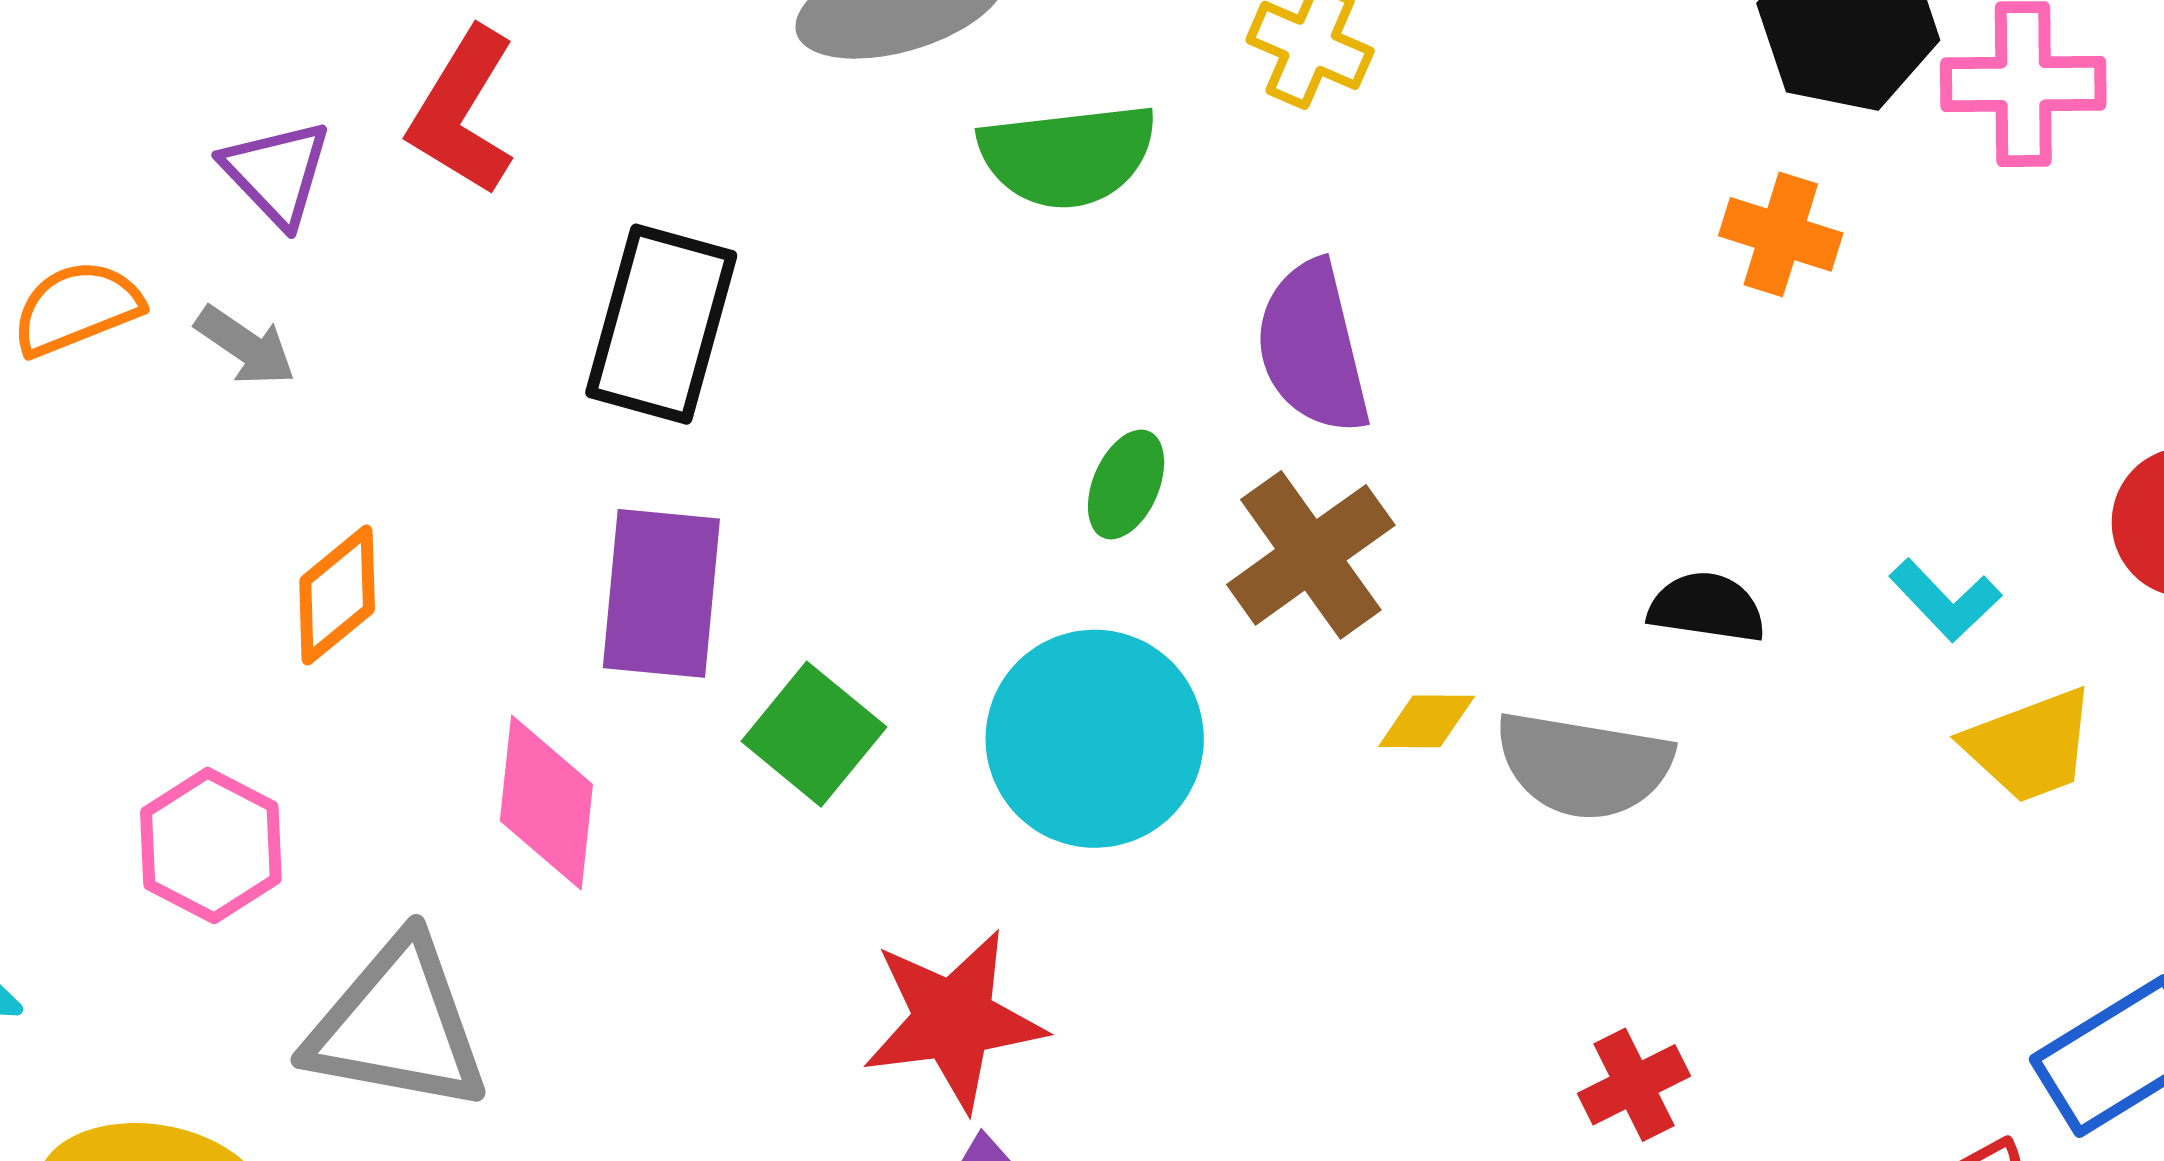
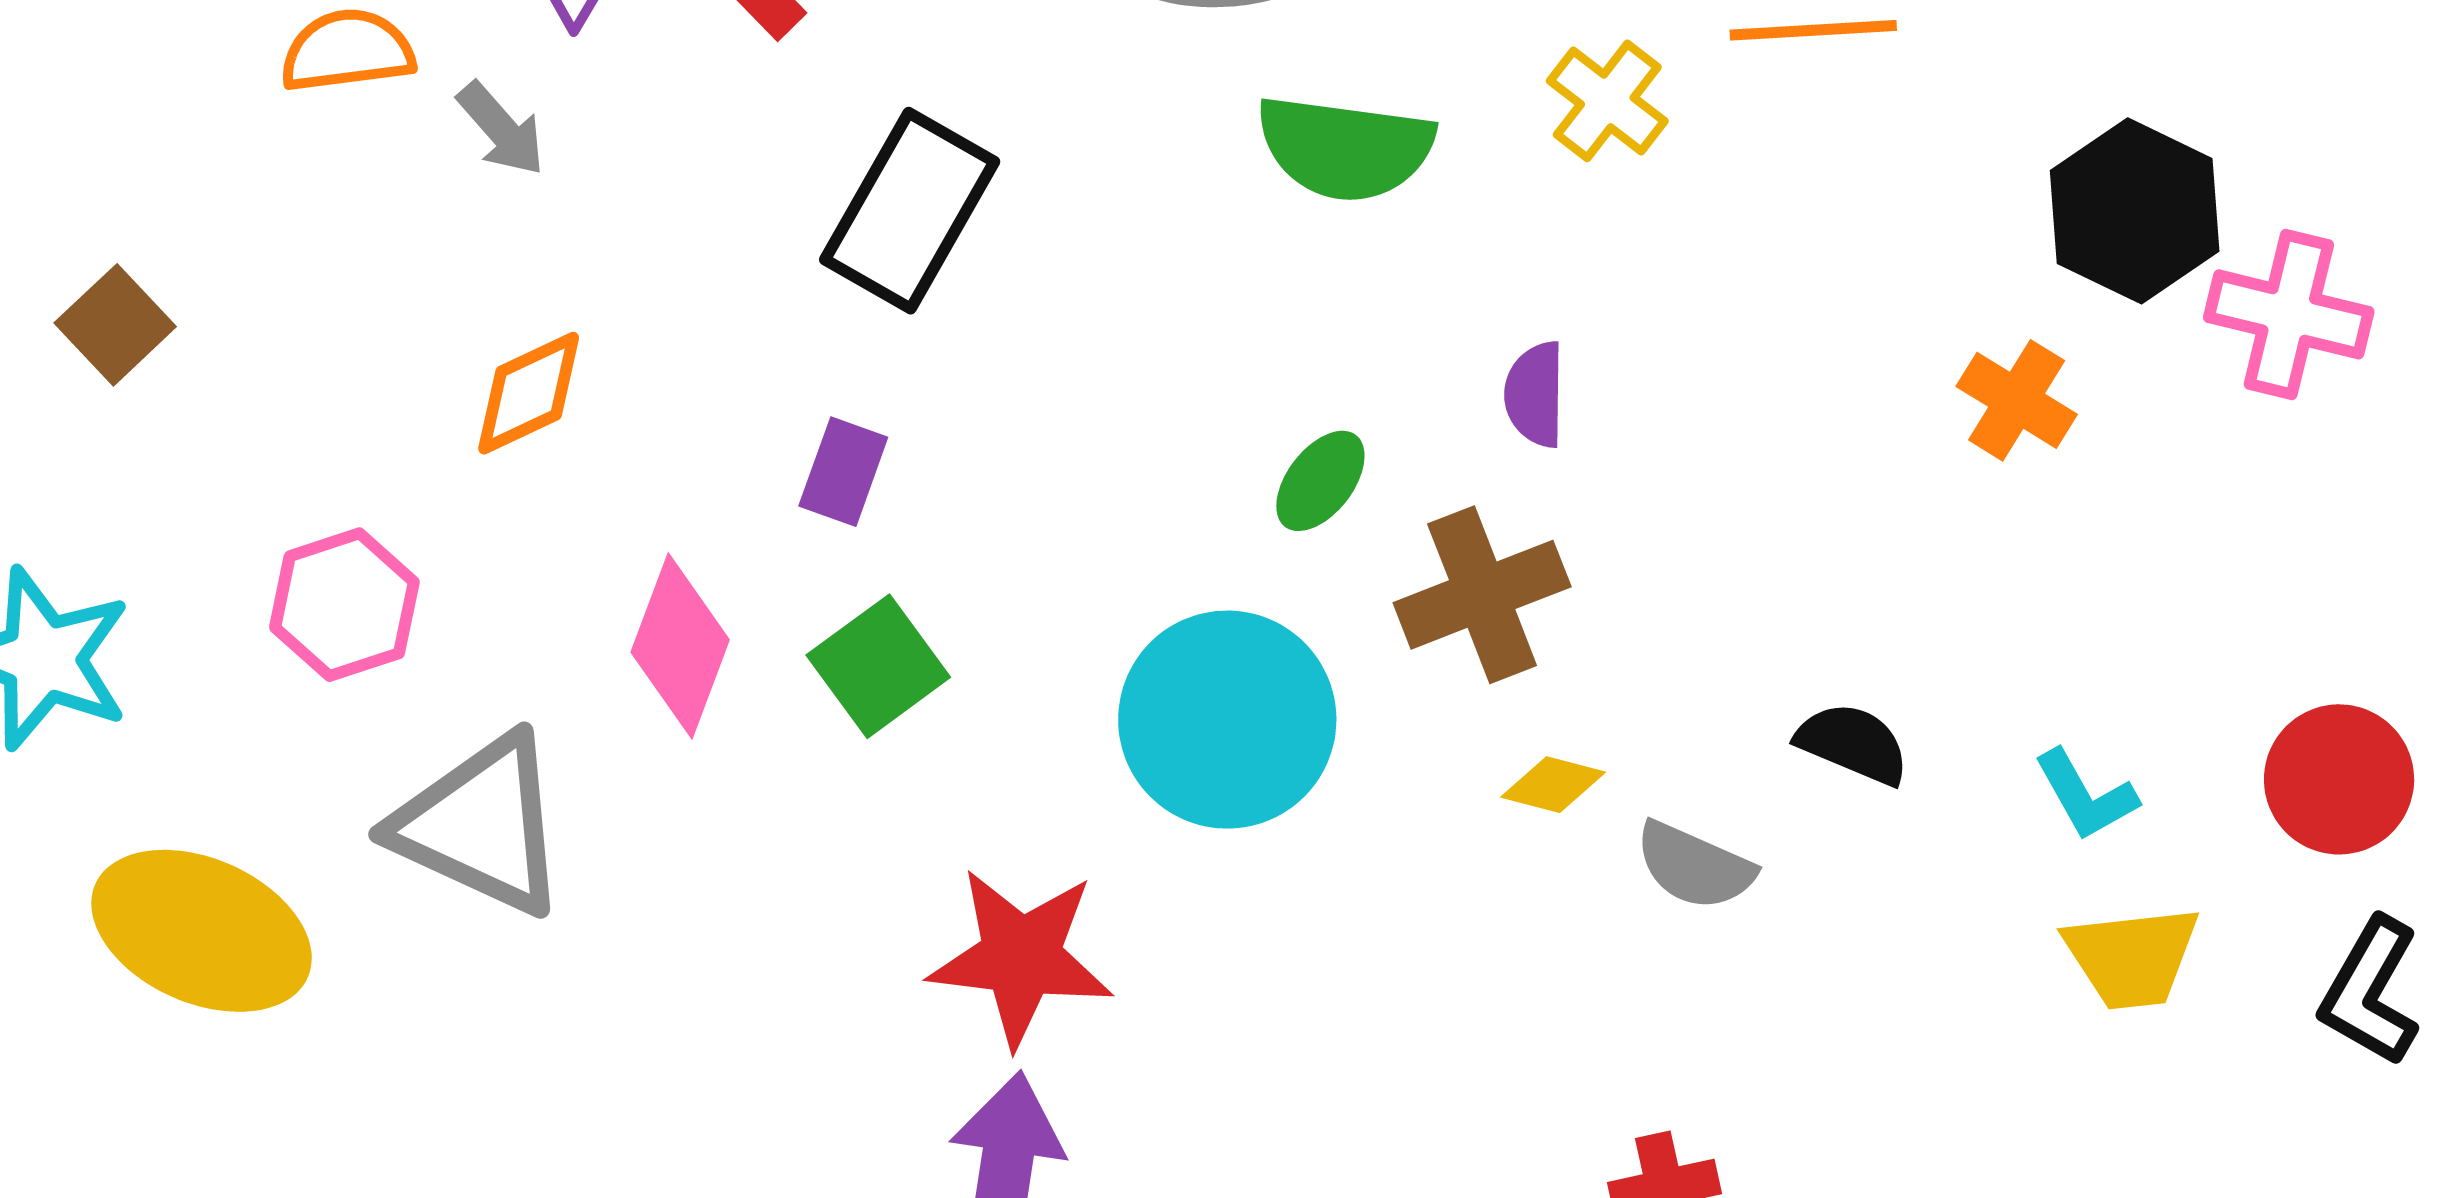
purple semicircle: (1313, 348) -> (1535, 394), size x0.6
purple rectangle: (661, 593) -> (843, 472), size x0.6
green square: (814, 734) -> (878, 666), moved
gray semicircle: (1584, 765) -> (1695, 866), size x0.7

